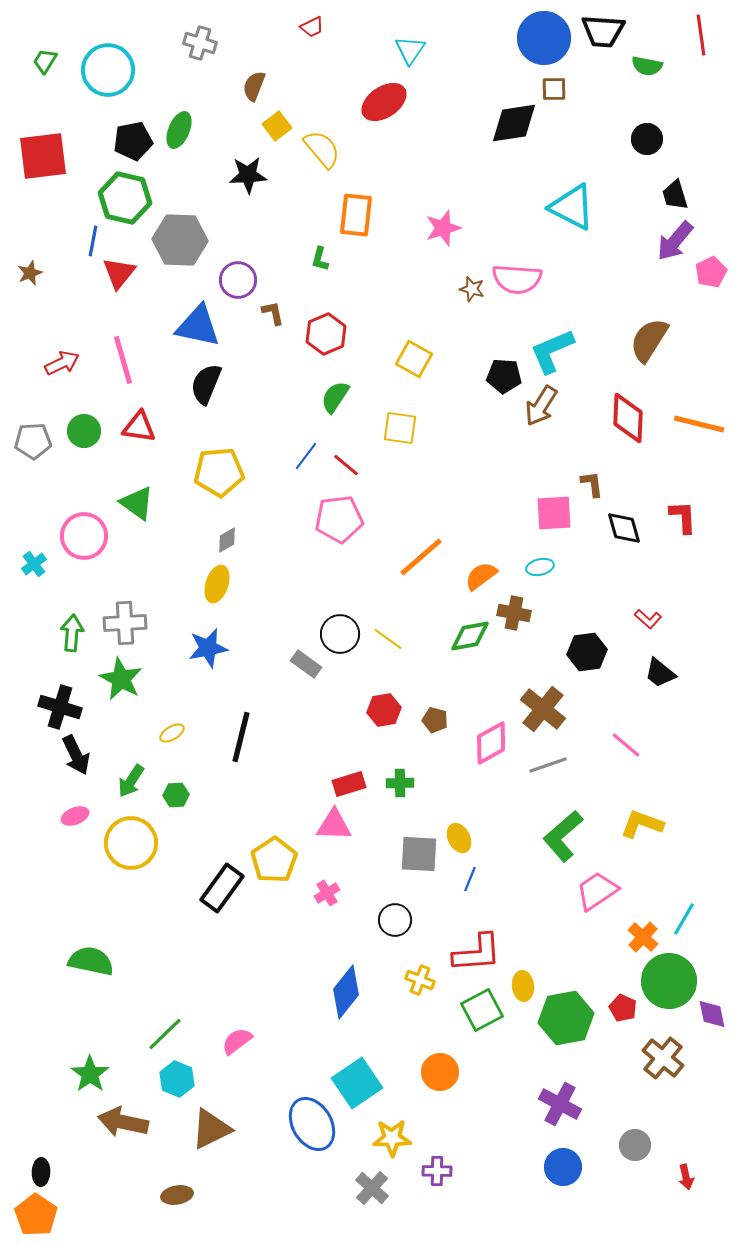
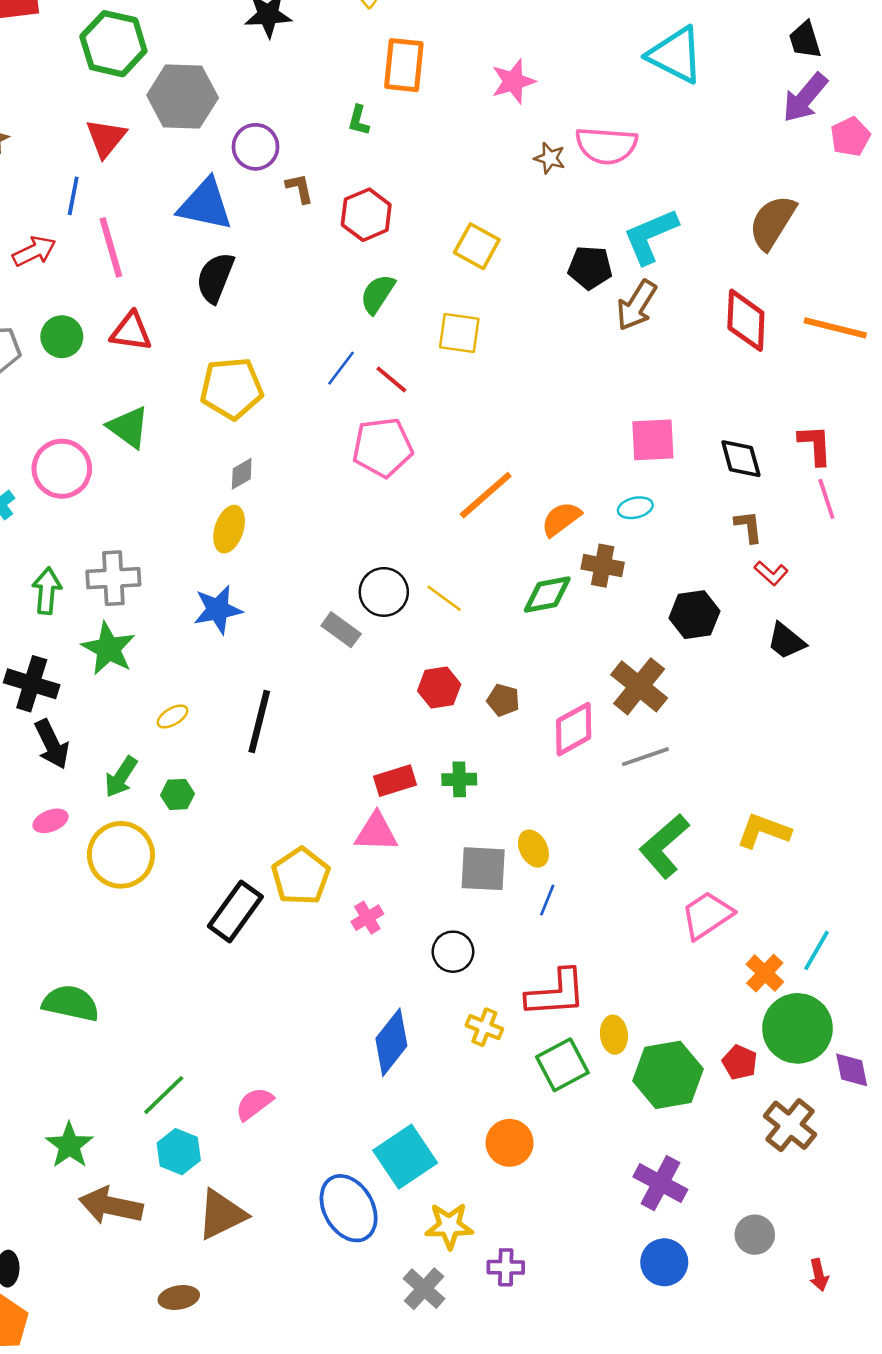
blue line: (93, 241) -> (73, 196), moved
brown L-shape: (592, 484) -> (748, 527), moved
pink line: (626, 745) -> (826, 499), moved, turned 32

